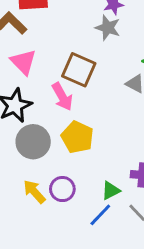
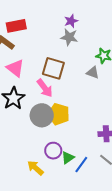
gray circle: (33, 142) -> (42, 115), moved
green triangle: (111, 191) -> (68, 158), moved
yellow arrow: (34, 192) -> (35, 168), moved

